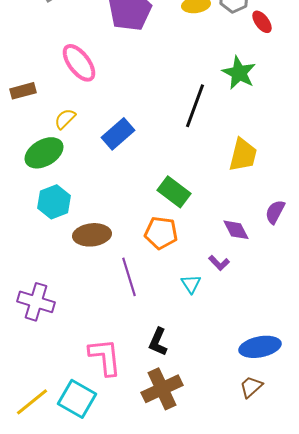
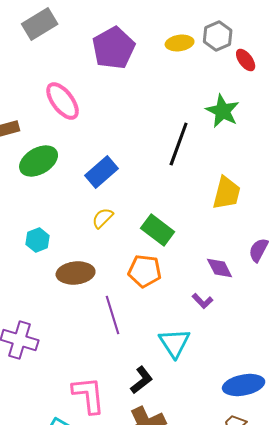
yellow semicircle: (65, 119) -> (103, 218), moved
green ellipse: (44, 153) -> (39, 161), moved
cyan hexagon: (54, 202) -> (38, 240), size x0.7
cyan triangle: (191, 284) -> (175, 343), moved, size x1.6
black L-shape: (158, 342) -> (142, 380), turned -152

